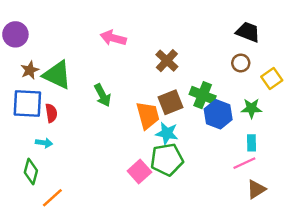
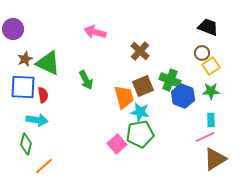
yellow square: (272, 78) -> (211, 66), moved
cyan arrow: (44, 143) -> (37, 120), size x1.5
brown triangle: (256, 189) -> (215, 159), size x1.4

